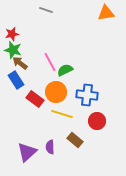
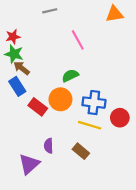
gray line: (46, 10) -> (50, 11), turned -32
pink line: (50, 62) -> (78, 40), moved
yellow line: (62, 114) -> (90, 125), moved
red circle: (97, 121) -> (120, 118), moved
purple semicircle: (50, 147) -> (49, 146), moved

